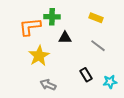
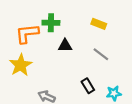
yellow star: (39, 56) -> (21, 65), moved

